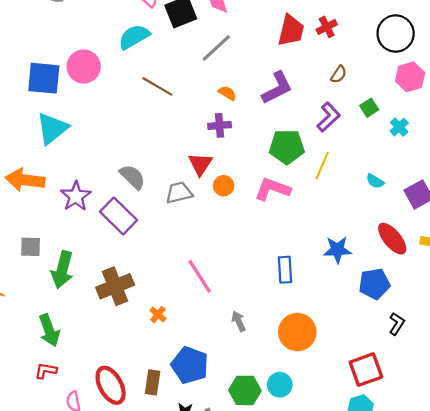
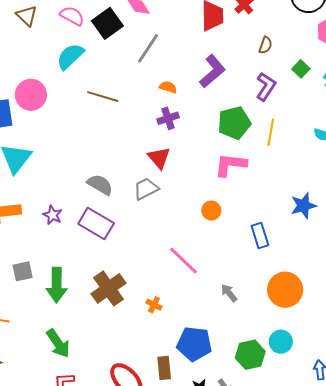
orange circle: (224, 186) -> (211, 211), moved
purple star: (76, 196) -> (53, 215), size x0.7

